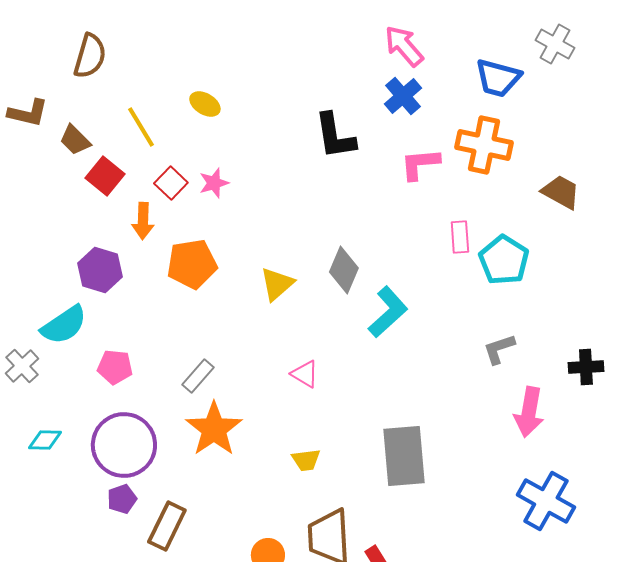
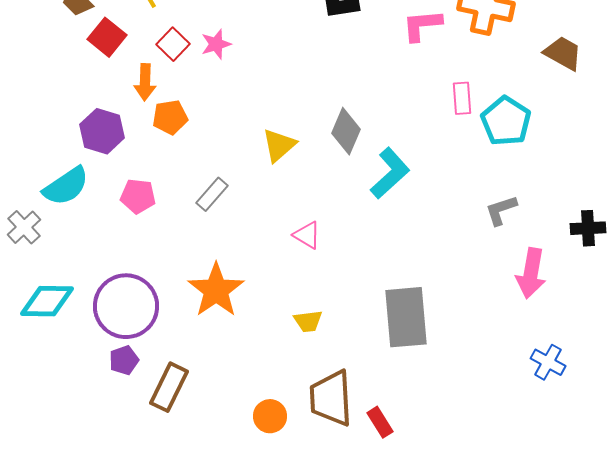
orange pentagon: (192, 264) -> (170, 117), moved, size x0.7
pink pentagon: (115, 367) -> (138, 196), moved
gray rectangle: (198, 376) -> (212, 194), moved
cyan diamond: (45, 440) -> (47, 301), size x1.6
blue cross: (546, 501) -> (548, 362), size x0.6

